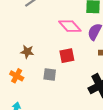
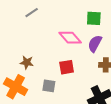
orange cross: (17, 76) -> (16, 87), size x1.6

